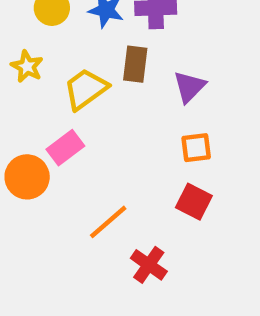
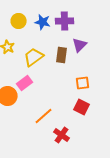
brown rectangle: (135, 64) -> (62, 55), moved
purple triangle: (189, 87) -> (80, 45), moved

